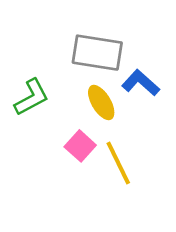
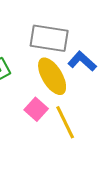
yellow ellipse: (101, 103) -> (52, 76), size x1.4

